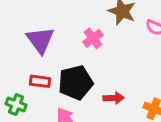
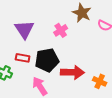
red arrow: (114, 98) -> (72, 72), size x1.6

